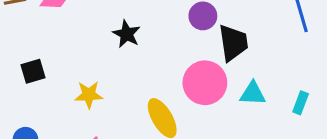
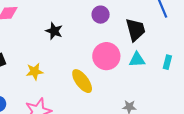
black trapezoid: (233, 43) -> (135, 30), moved

